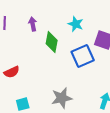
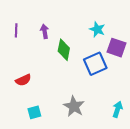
cyan star: (76, 24) -> (97, 29), moved
gray star: (62, 98) -> (74, 106), turned -30

